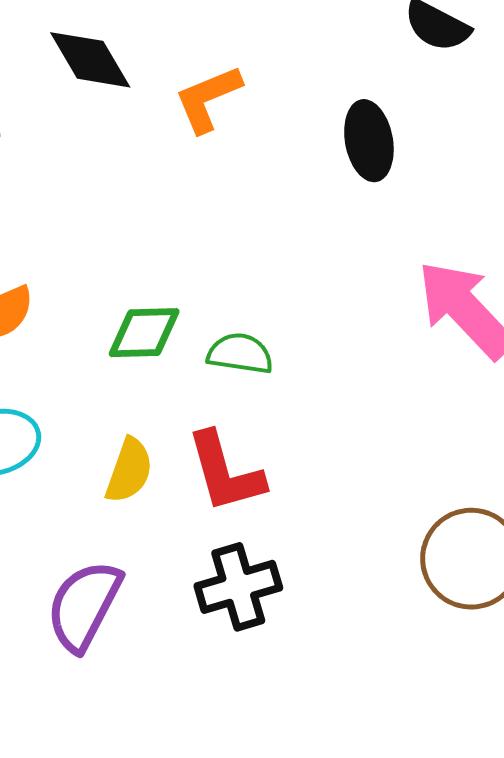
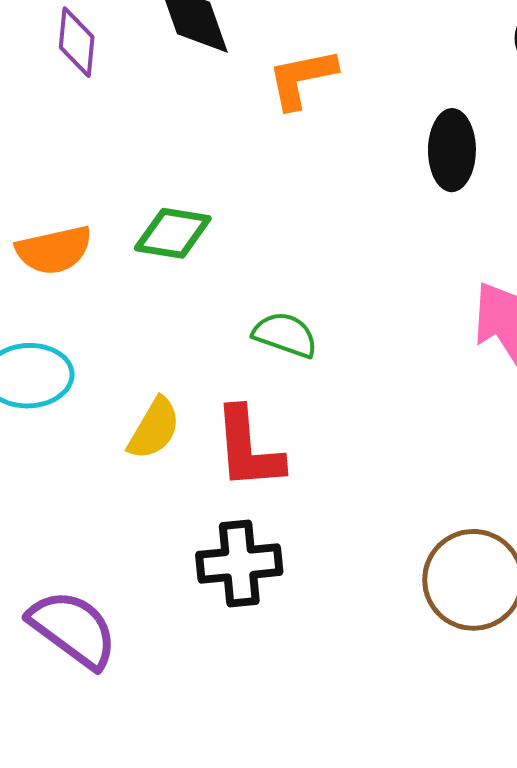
green diamond: (144, 333) -> (173, 233), moved
purple semicircle: (84, 606) -> (73, 629), moved, turned 88

